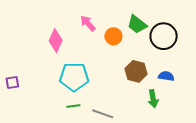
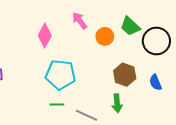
blue semicircle: (166, 76) -> (155, 82), turned -126
green arrow: (153, 99) -> (117, 103), moved

